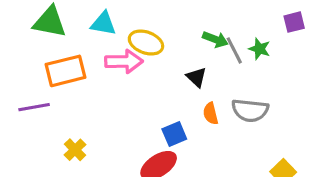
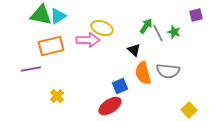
cyan triangle: (103, 24) -> (58, 16), moved, turned -42
green arrow: (215, 39) -> (146, 26), turned -77
orange semicircle: (211, 113) -> (143, 73), size x1.6

